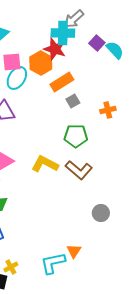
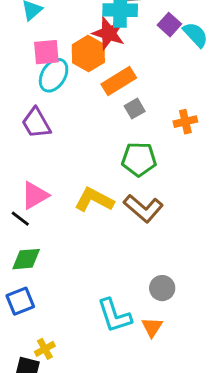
gray circle: (101, 213) -> (162, 288), moved
orange triangle: (74, 251) -> (152, 327), moved
cyan L-shape: (53, 263) -> (114, 316), moved, turned -96

